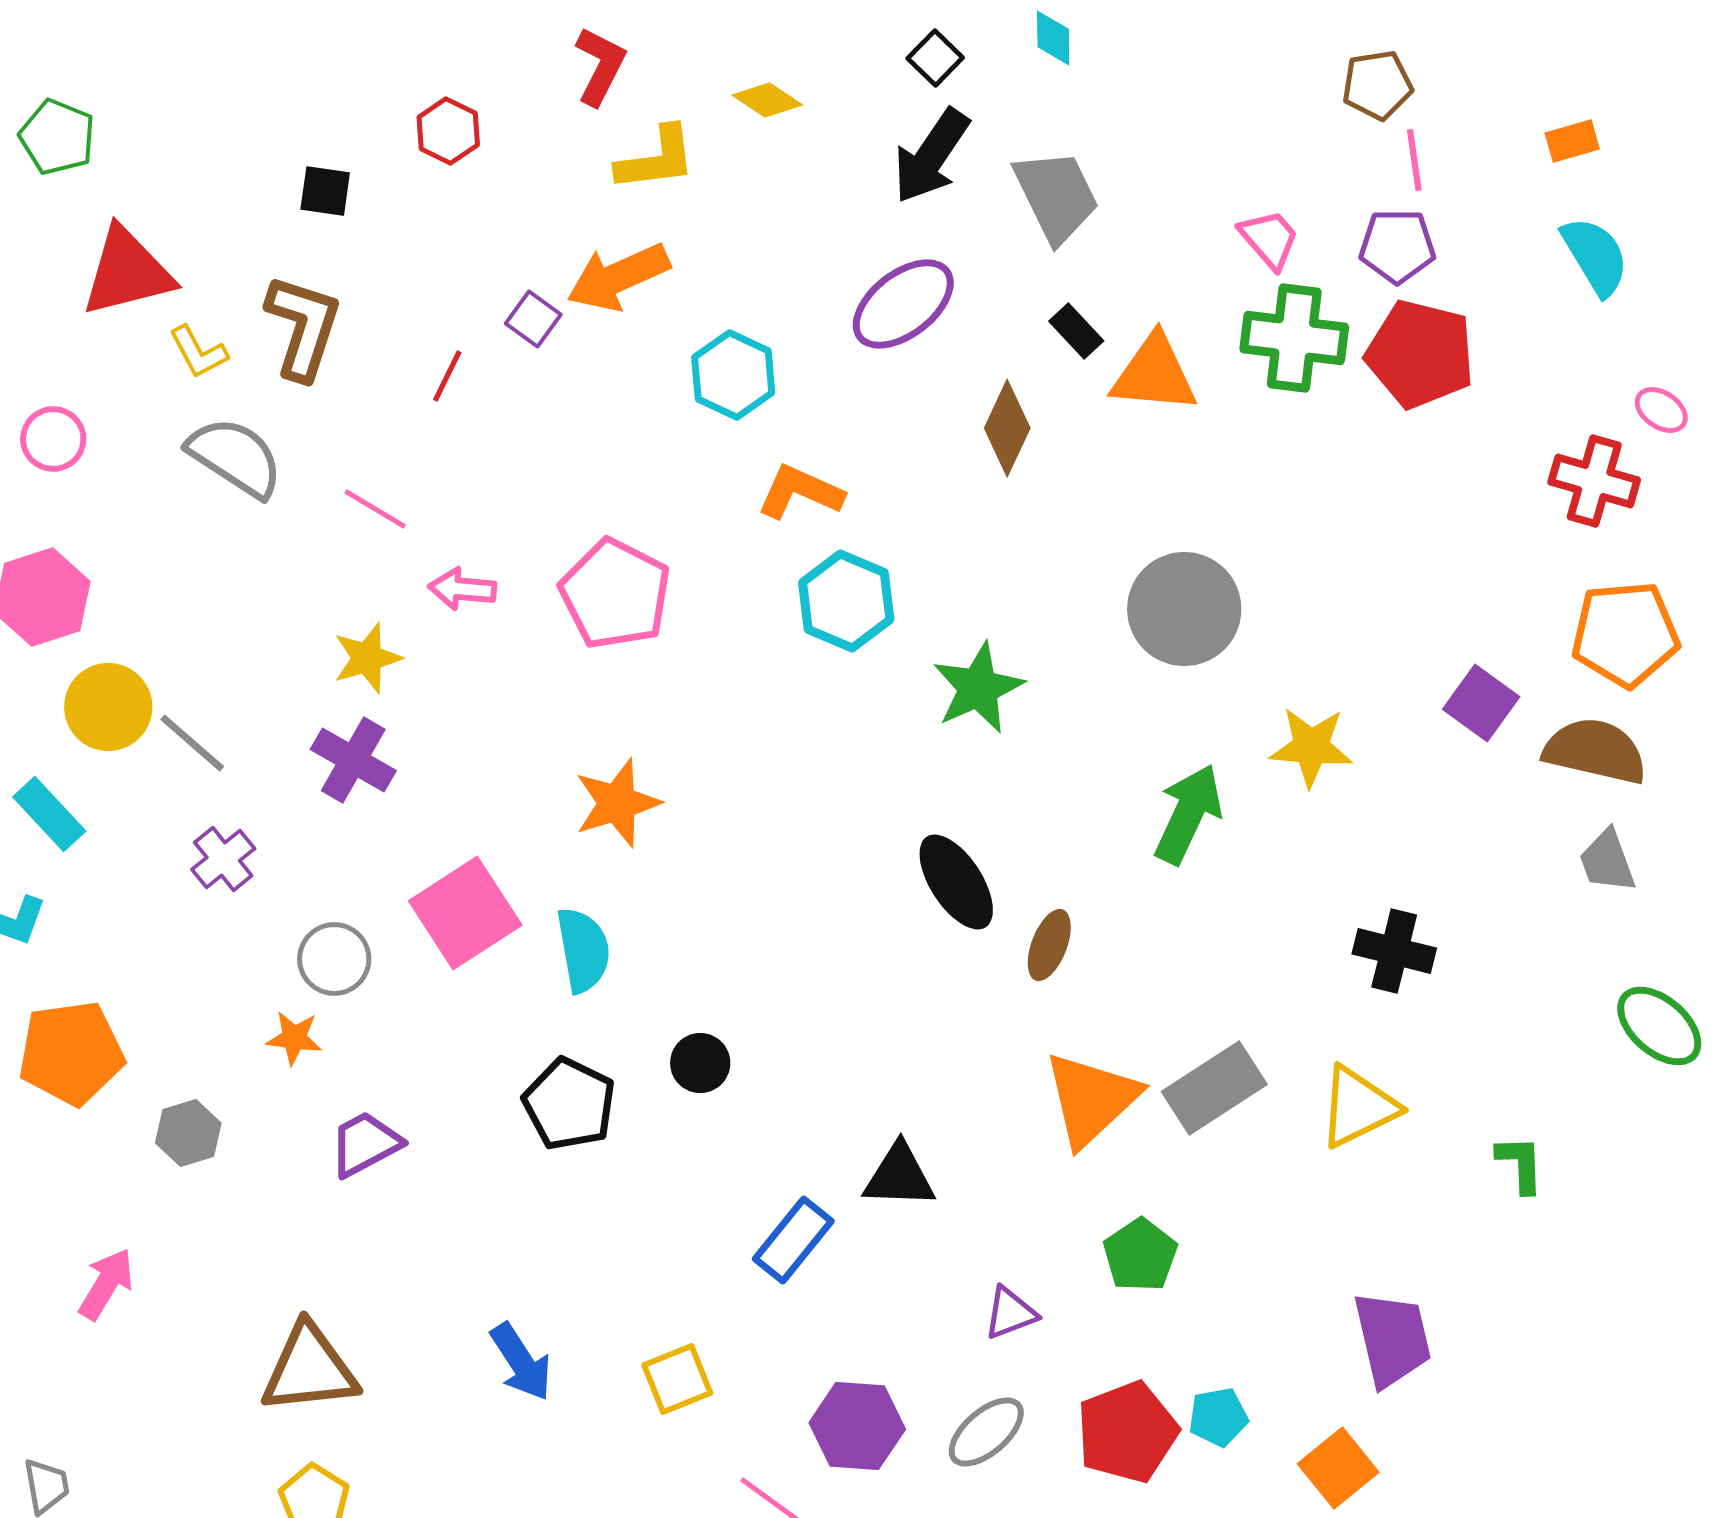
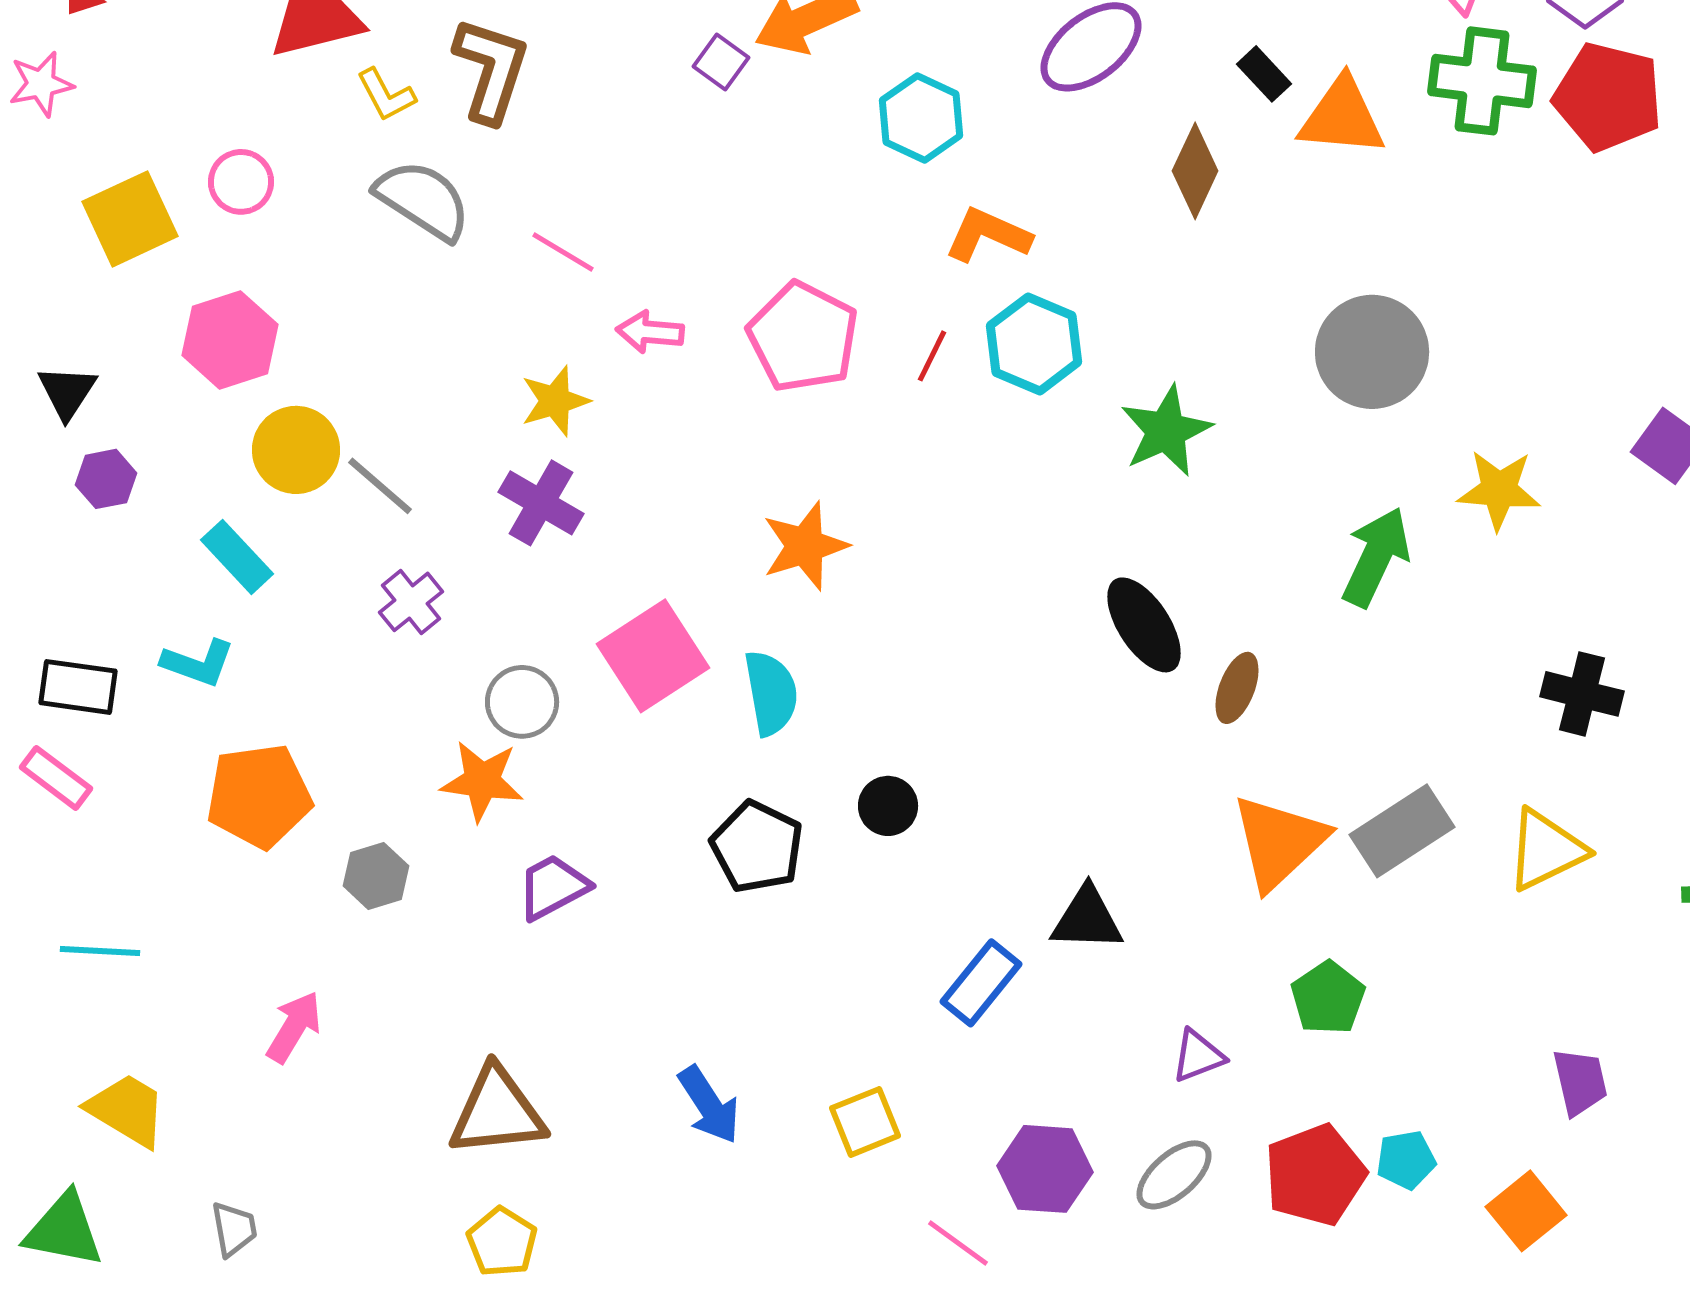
red line: (447, 376) -> (932, 356), moved
orange star: (294, 1038) -> (482, 781), size x1.5
purple trapezoid: (1392, 1339) -> (1580, 1082), size x0.7

